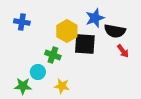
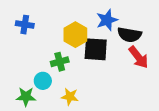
red arrow: (123, 51) -> (138, 57), size x1.5
green cross: (53, 55) -> (60, 62), turned -35

